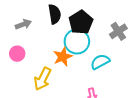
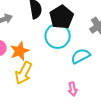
orange star: (63, 57) -> (20, 51), moved

